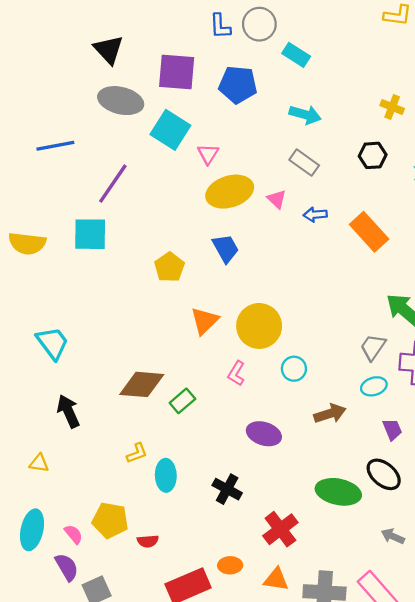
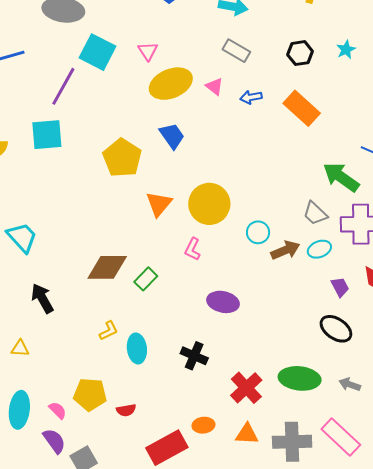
cyan square: (170, 130) -> (98, 52), moved
black hexagon: (373, 155) -> (300, 53), moved
yellow pentagon: (169, 267) -> (122, 158), size x1.4
gray trapezoid: (373, 347) -> (315, 213), turned -76
cyan circle: (294, 369) -> (258, 232), moved
brown arrow: (330, 414) -> (285, 250), moved
green ellipse: (338, 492) -> (300, 378), moved

